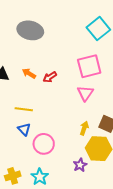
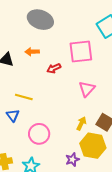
pink square: (89, 66) -> (81, 51), moved
orange arrow: (29, 73) -> (32, 52), moved, turned -40
blue triangle: (24, 129) -> (13, 115), moved

